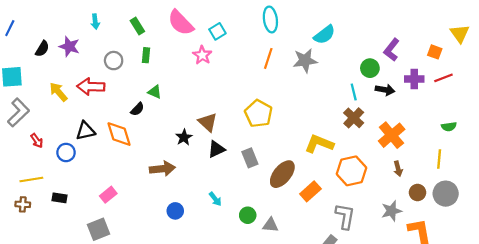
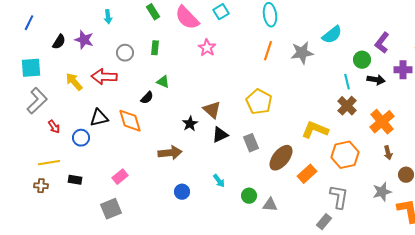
green rectangle: (137, 26) -> (153, 12), moved
cyan square: (217, 31) -> (221, 12), moved
cyan semicircle: (324, 35) -> (332, 35), moved

